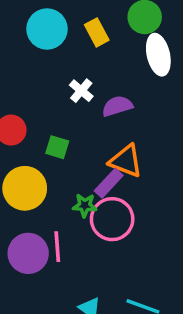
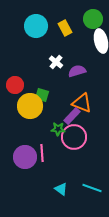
yellow circle: (25, 188) -> (30, 106), moved

